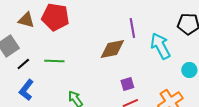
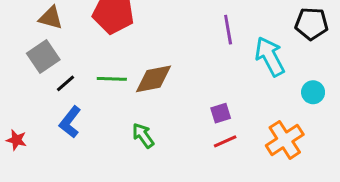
brown triangle: (26, 20) -> (51, 18), moved
brown diamond: (112, 49) -> (154, 79), moved

